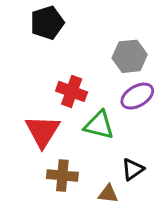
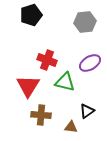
gray hexagon: (130, 56) -> (85, 22), moved

